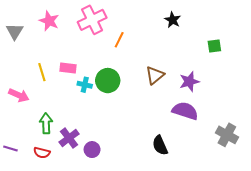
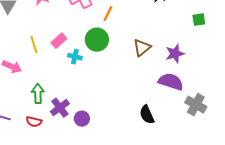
pink rectangle: (68, 68) -> (59, 41), turned -49
green circle: (108, 81) -> (97, 40), moved
gray cross: (227, 135) -> (196, 105), moved

